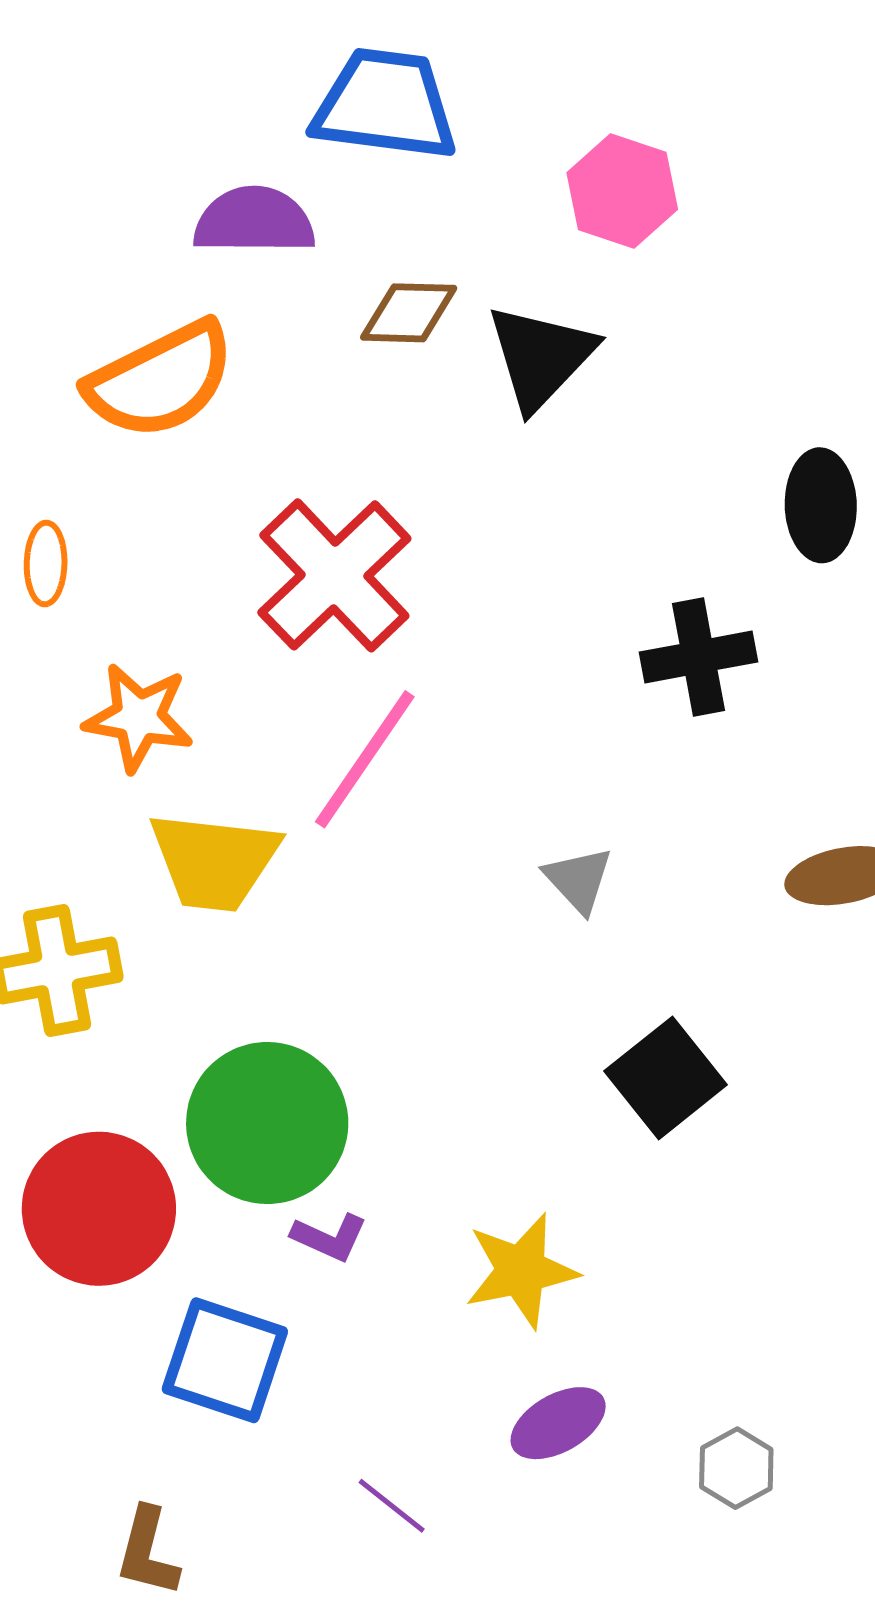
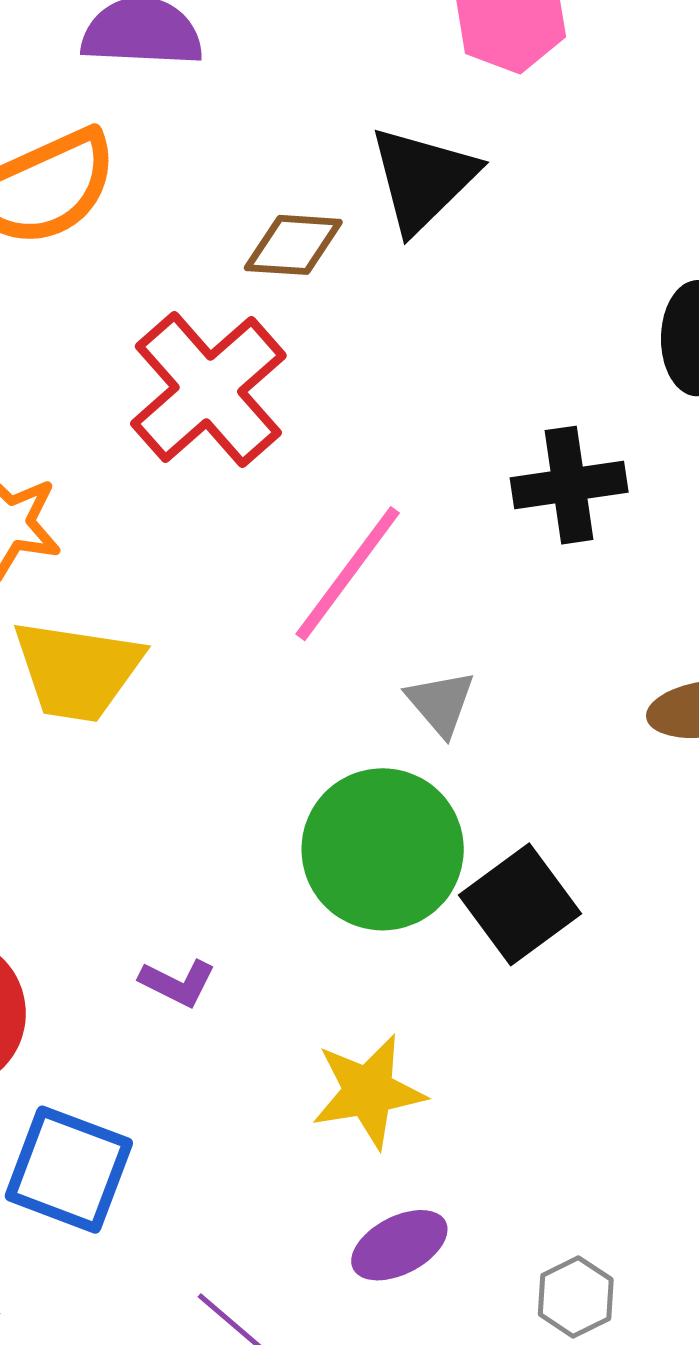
brown diamond: (409, 313) -> (293, 245), moved
pink line: (365, 759) -> (348, 574), moved
green circle: (267, 1123) -> (383, 849), moved
purple L-shape: (329, 1237) -> (178, 983), moved

